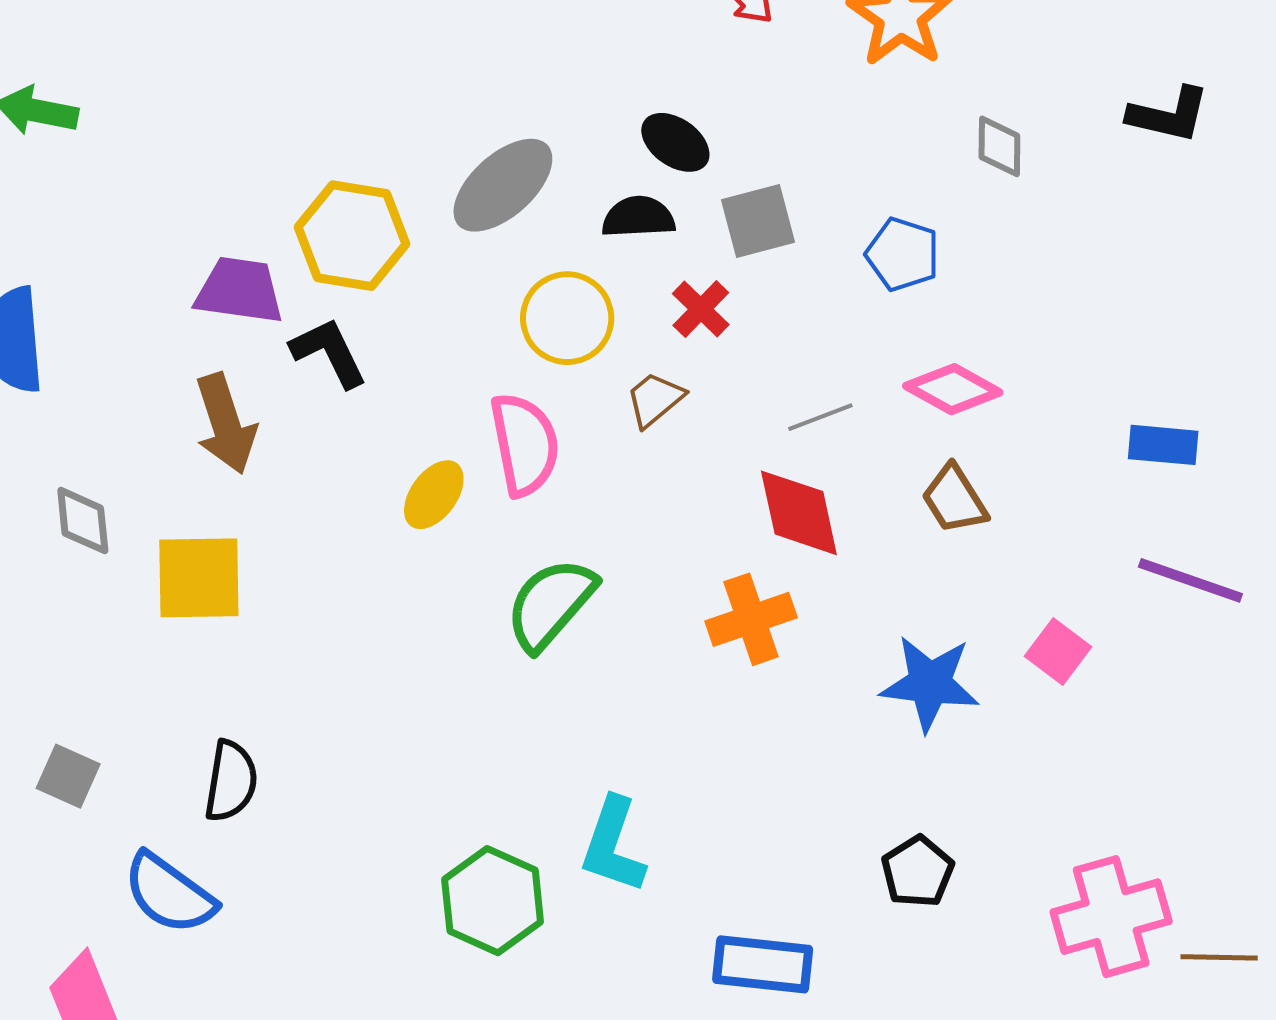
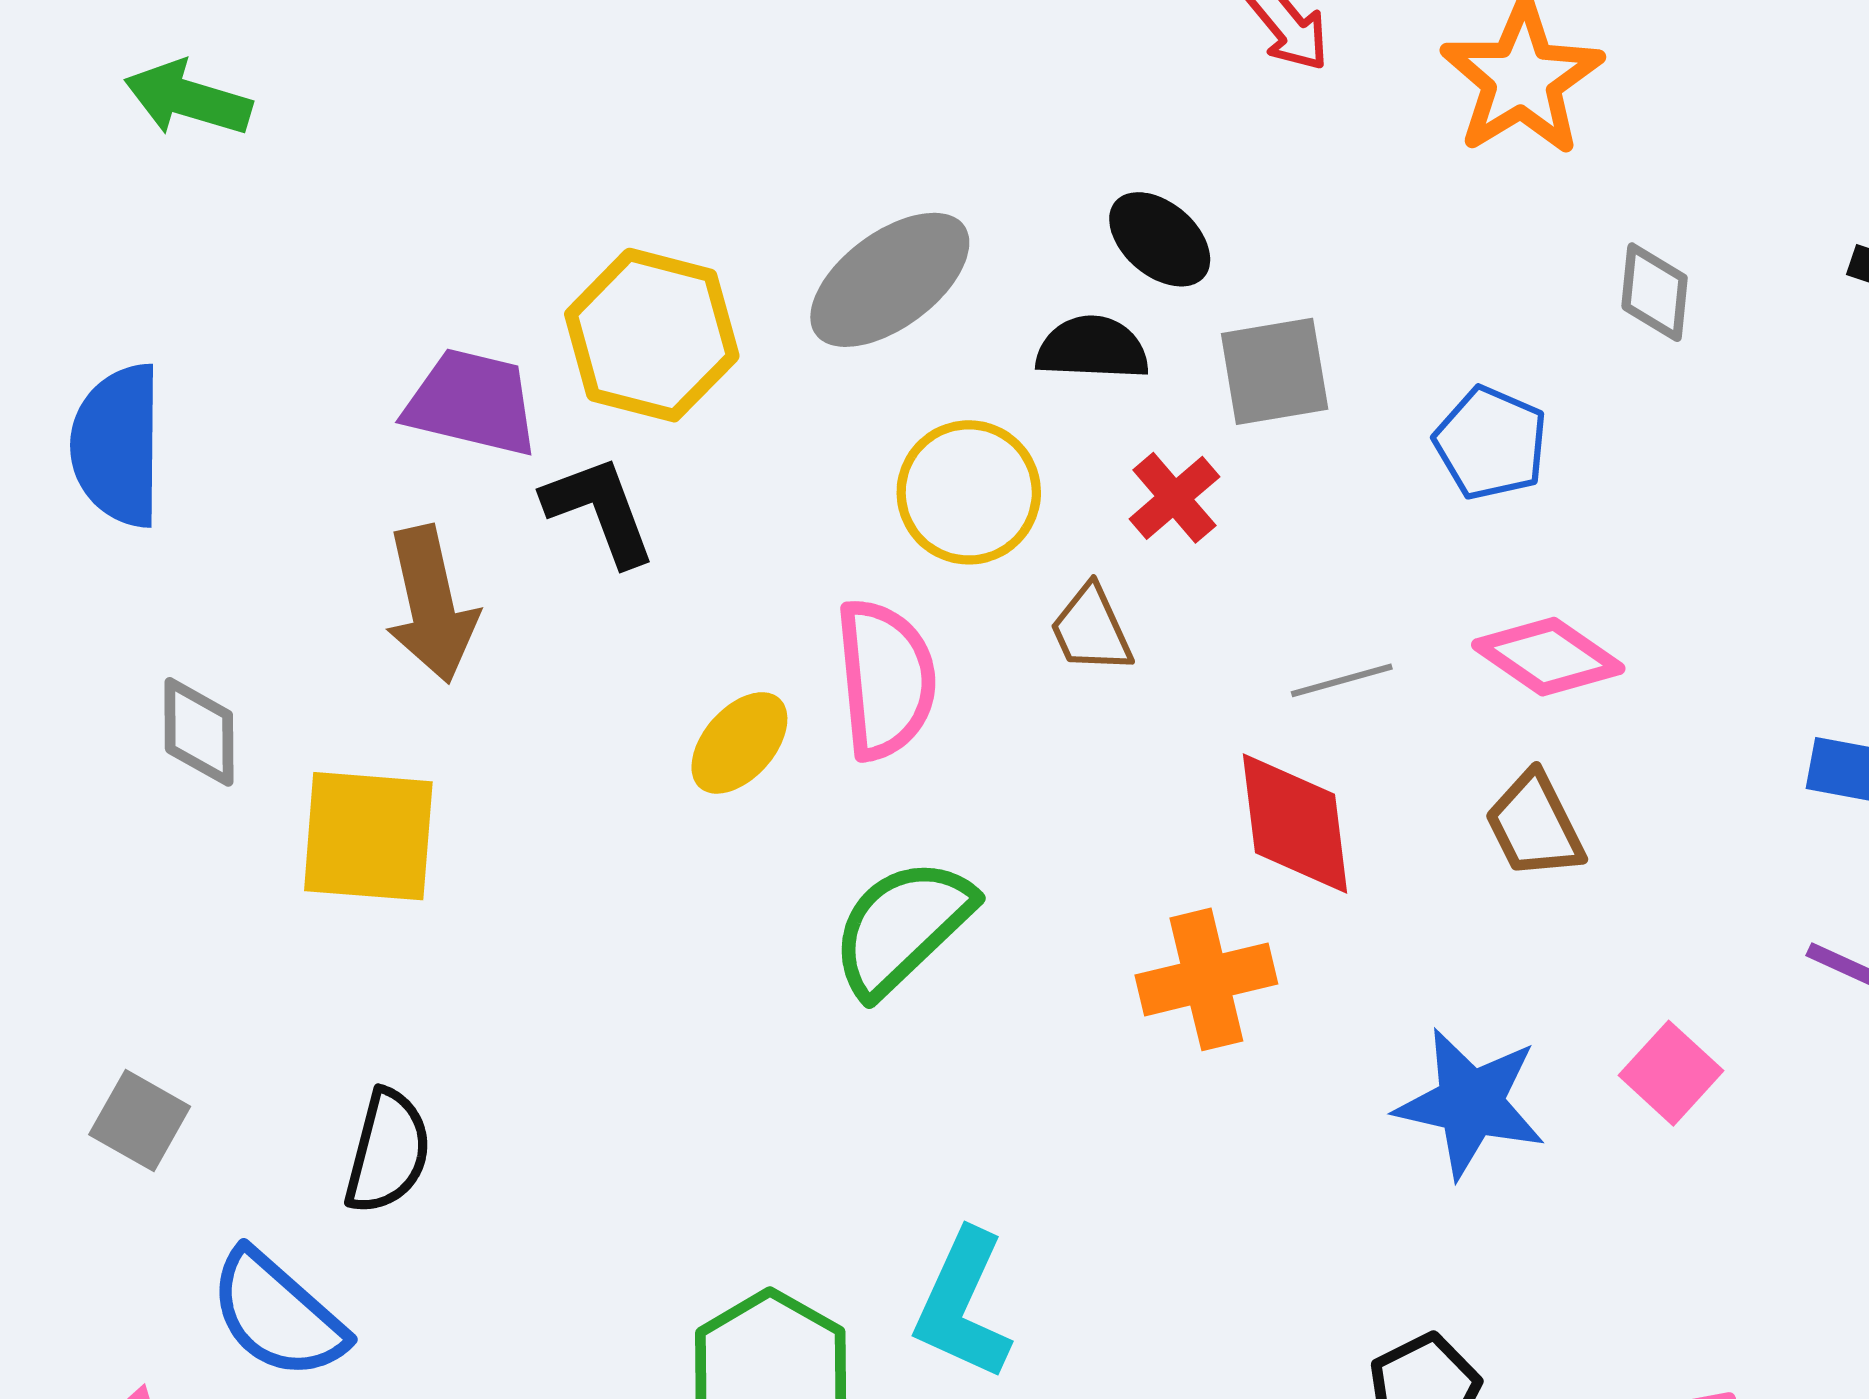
brown trapezoid: (655, 399) -> (1091, 629), turned -80

